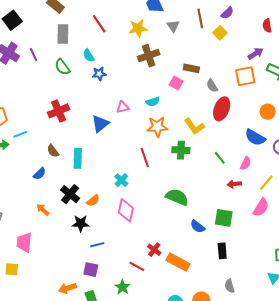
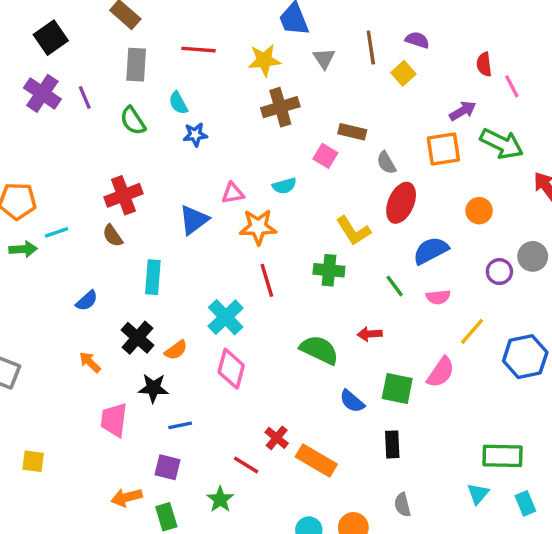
purple semicircle: (227, 13) -> (417, 40), turned -120
red line: (99, 24) -> (198, 50), turned -54
orange star: (157, 127) -> (258, 227), moved
blue semicircle: (255, 137) -> (431, 251), moved, turned 120
brown semicircle: (53, 151) -> (113, 236), moved
pink semicircle: (246, 163) -> (438, 297), turned 56
cyan cross: (121, 180) -> (226, 317), size x1.5
red arrow: (234, 184) -> (370, 334), moved
pink semicircle: (261, 208) -> (441, 372), moved
pink trapezoid: (24, 242) -> (114, 420), moved

